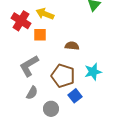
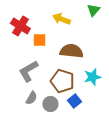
yellow arrow: (45, 14) -> (61, 19), moved
brown semicircle: (72, 46) -> (71, 51), size x1.6
gray circle: (51, 109) -> (50, 104), moved

